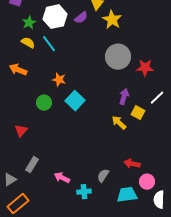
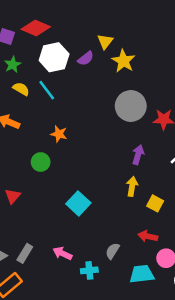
green star: (29, 23) -> (13, 65), moved
cyan square: (75, 101) -> (78, 203), moved
yellow square: (138, 113) -> (155, 203), moved
yellow arrow: (119, 123) -> (132, 186), turned 56
gray rectangle: (32, 165) -> (25, 253), moved

